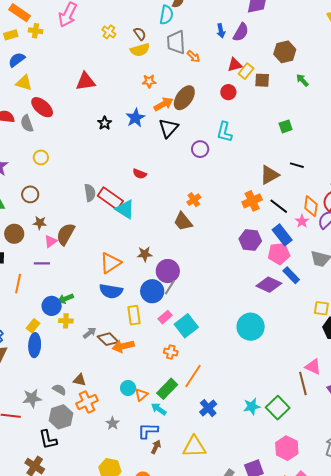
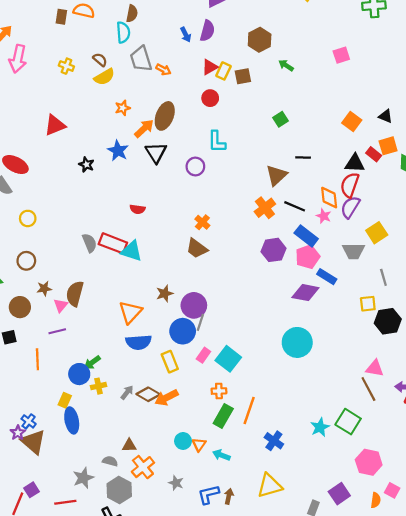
green rectangle: (167, 389) -> (223, 416), moved
blue L-shape: (148, 431) -> (209, 494), moved

